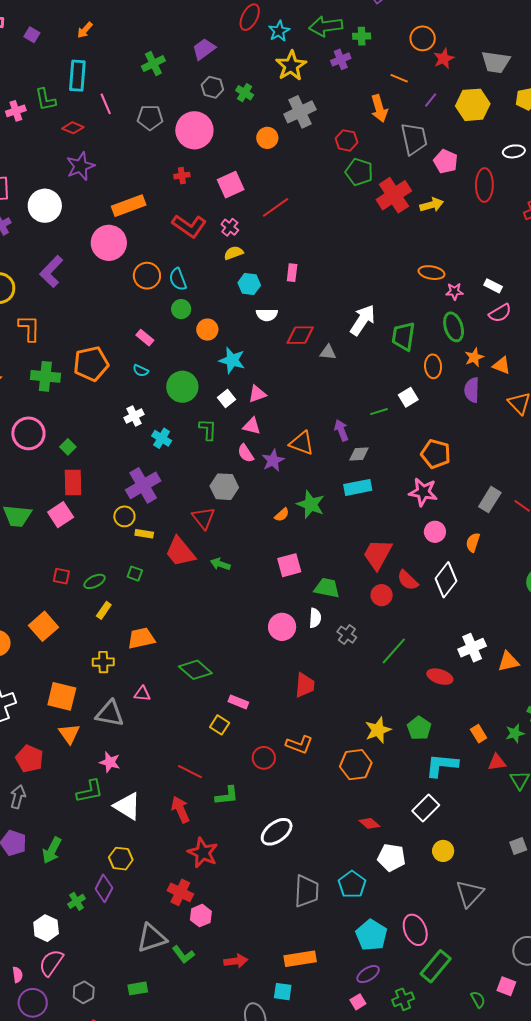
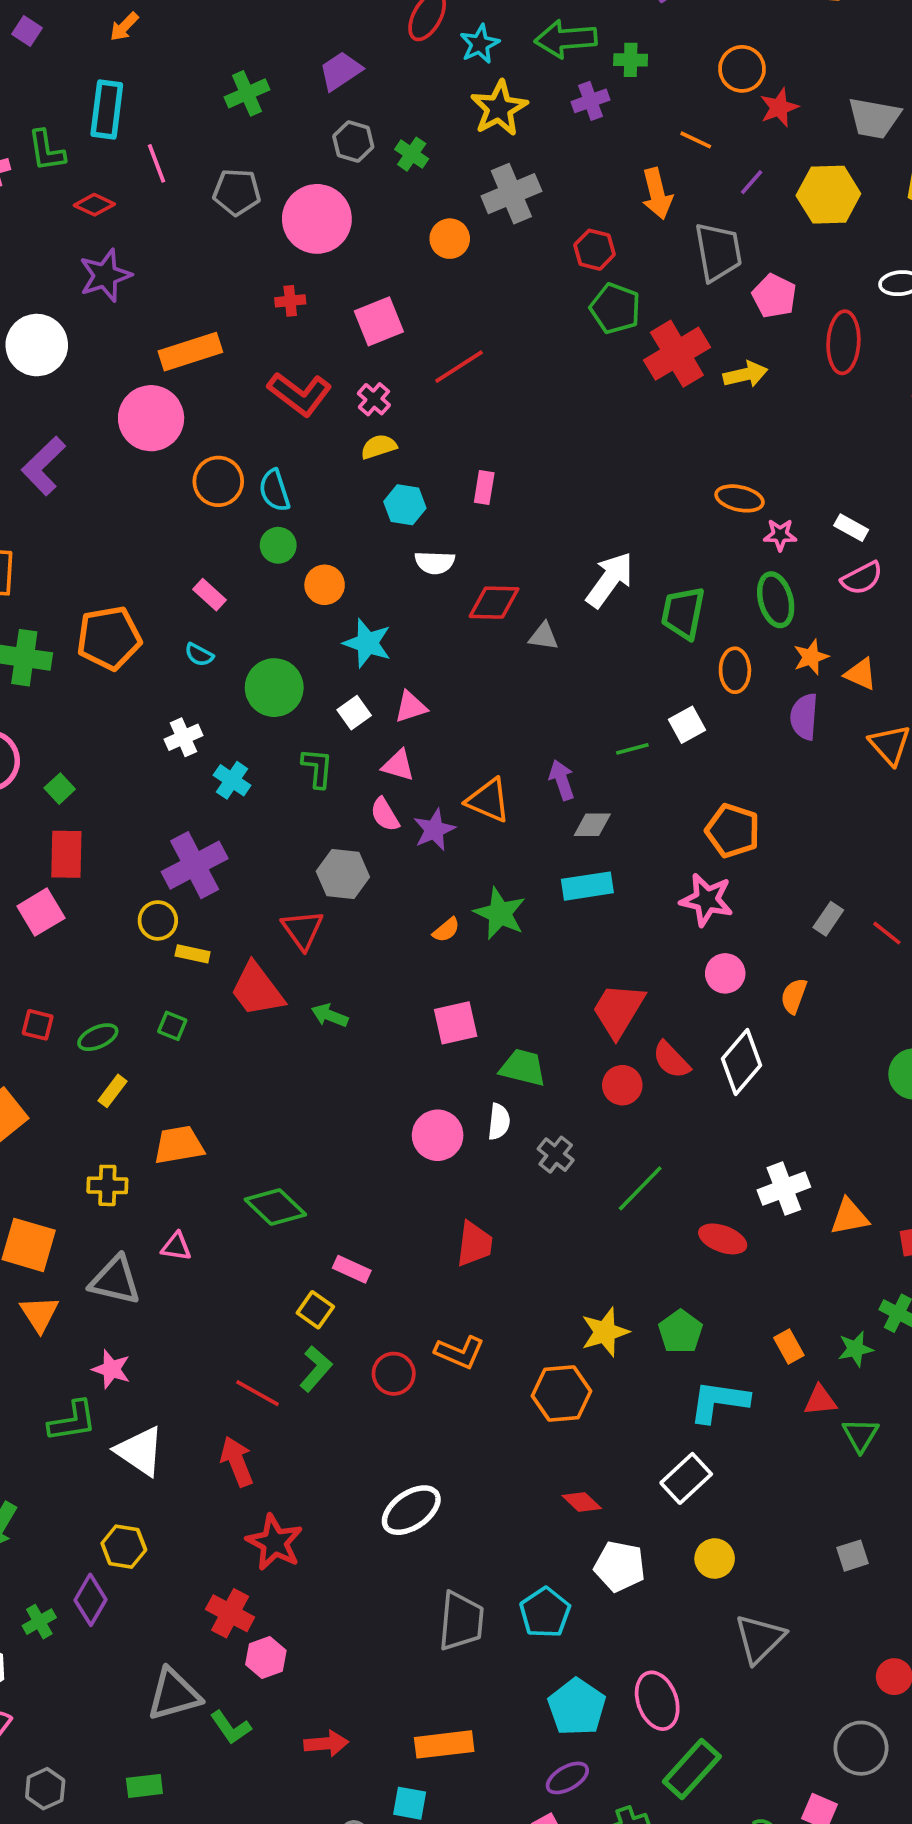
gray rectangle: (490, 500) -> (828, 919), size x0.7
green L-shape: (227, 796) -> (316, 1369), moved, turned -45

